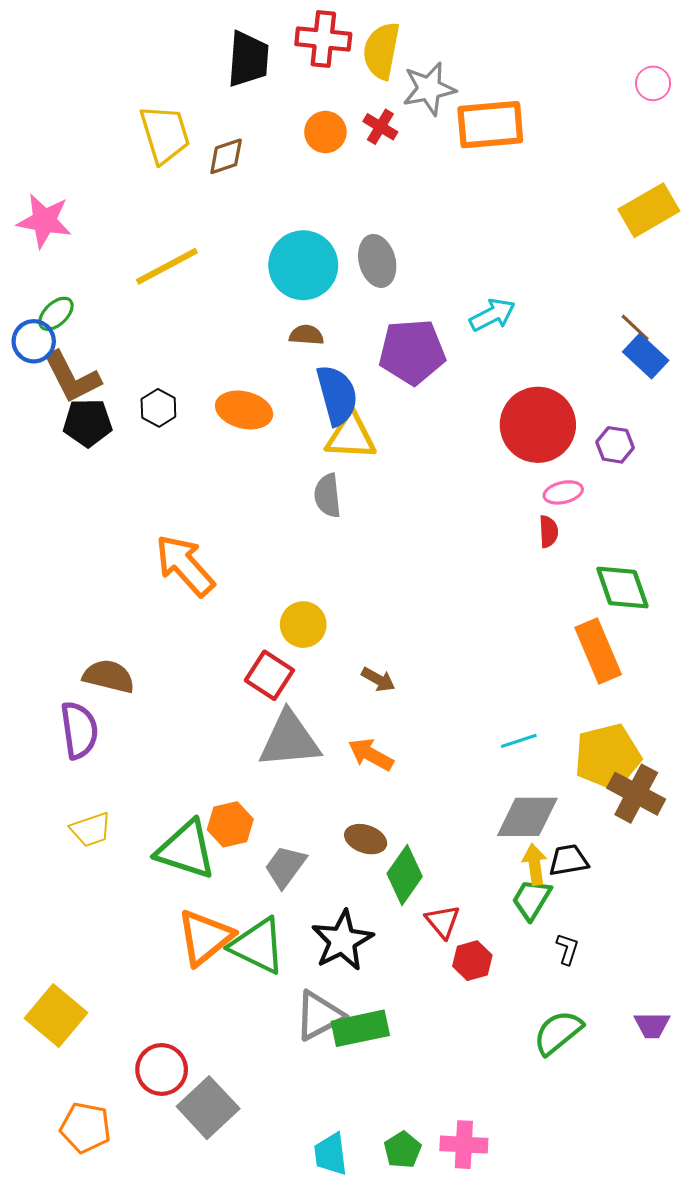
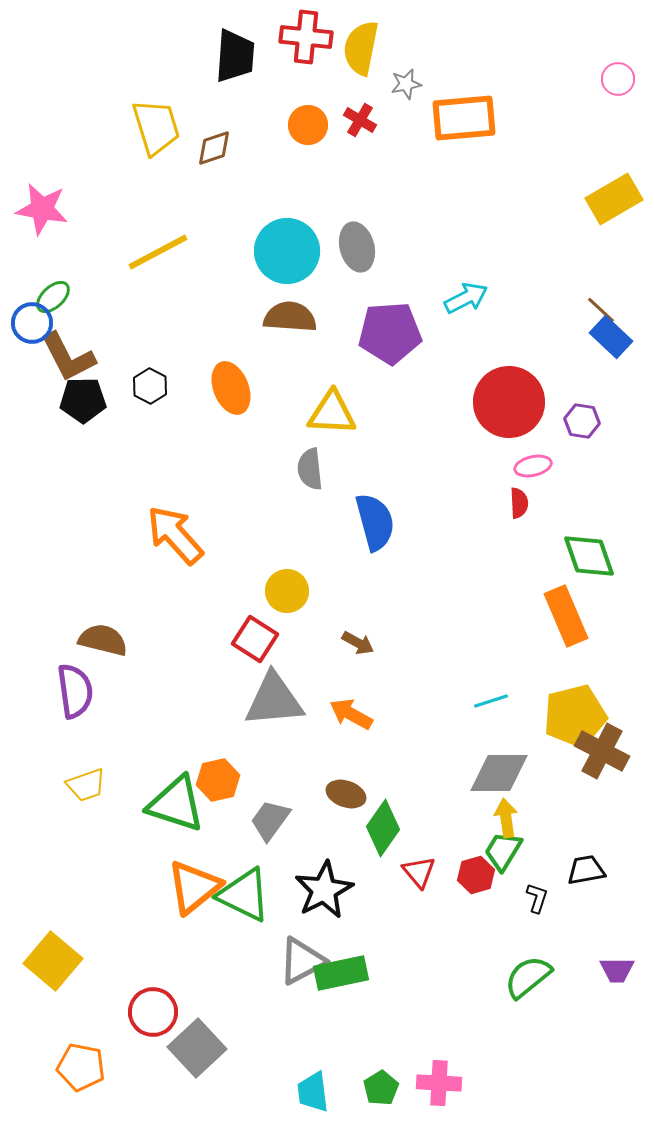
gray star: (429, 89) -> (406, 84), size x0.6
brown semicircle: (306, 335) -> (290, 317), size x1.6
blue semicircle: (337, 395) -> (375, 522), moved
orange ellipse: (244, 410) -> (231, 388), turned 54
black trapezoid: (569, 860) -> (586, 870), moved
red hexagon: (472, 961) -> (476, 875), moved

